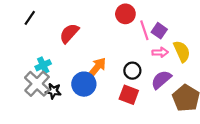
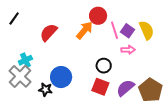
yellow semicircle: (182, 51) -> (147, 30), moved
orange arrow: (97, 68) -> (85, 30), moved
purple semicircle: (161, 80) -> (125, 88), moved
black star: (53, 91) -> (45, 90), moved

